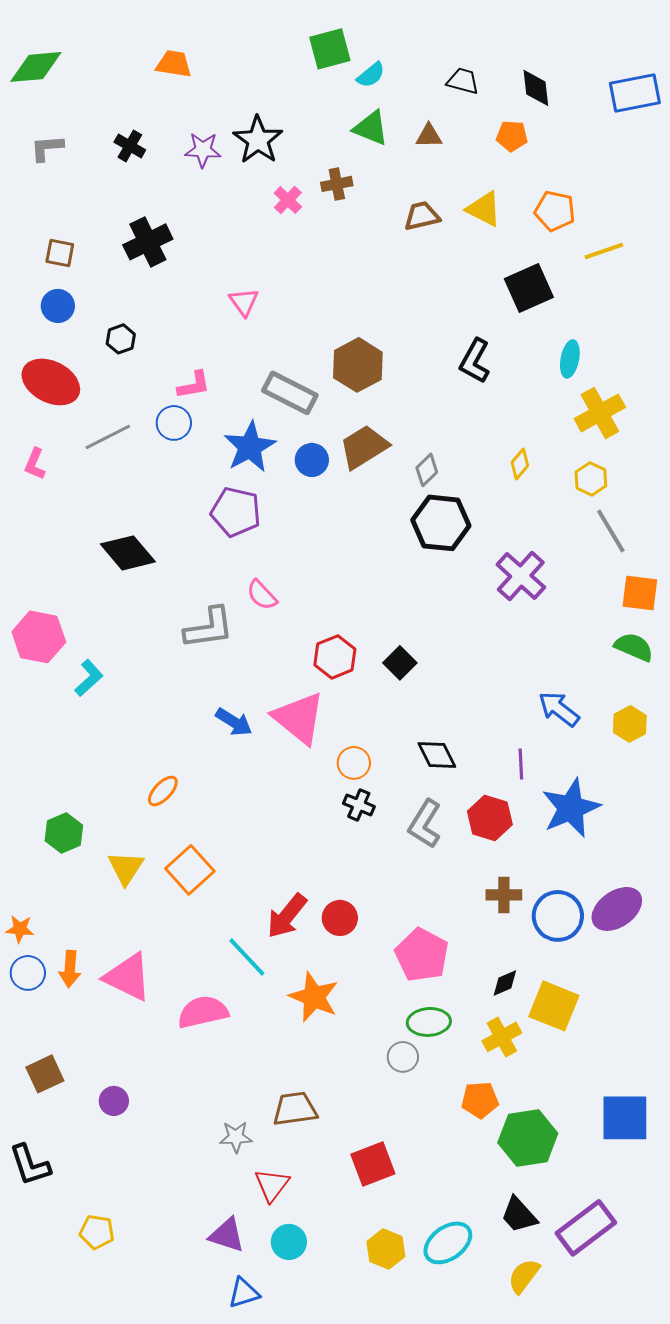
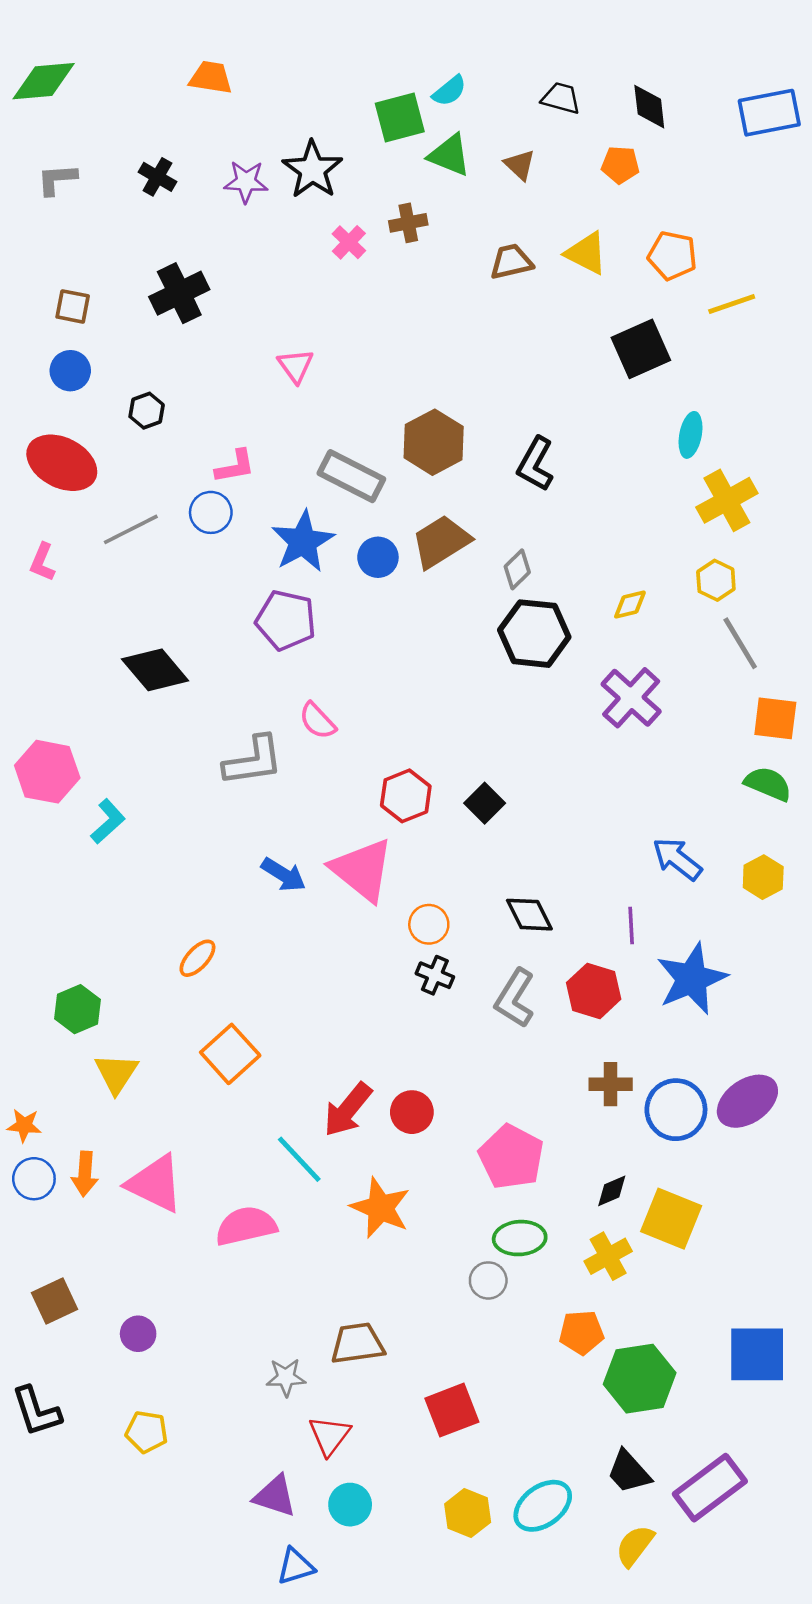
green square: (330, 49) -> (400, 118), moved
brown triangle: (429, 136) -> (520, 165), turned 44
black L-shape: (475, 361) -> (535, 464), moved
yellow diamond: (520, 464) -> (630, 604), moved, turned 36
yellow triangle: (126, 868) -> (116, 1073), moved
yellow pentagon: (97, 1232) -> (147, 1432), moved

